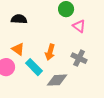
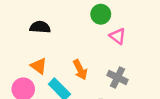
orange arrow: (50, 52) -> (80, 70), turned -42

